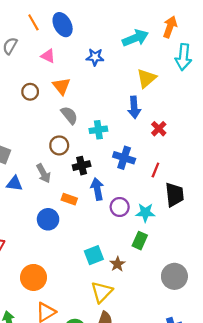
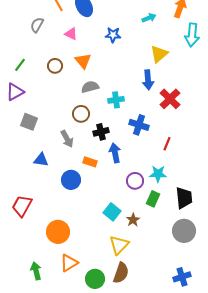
cyan arrow: (135, 38) -> (149, 18), size x0.6
gray semicircle: (69, 115) -> (90, 87), turned -66
red cross: (159, 129) -> (170, 99), size x1.5
red line: (155, 170) -> (167, 144), moved
blue triangle: (14, 183) -> (41, 160), moved
black trapezoid: (174, 195) -> (184, 198), moved
purple circle: (120, 207) -> (135, 181), moved
cyan square: (94, 255) -> (112, 212), turned -30

